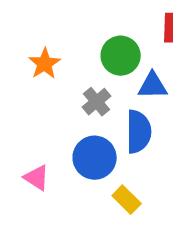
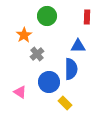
green circle: (121, 56) -> (47, 16), moved
gray cross: (97, 102) -> (37, 54), moved

